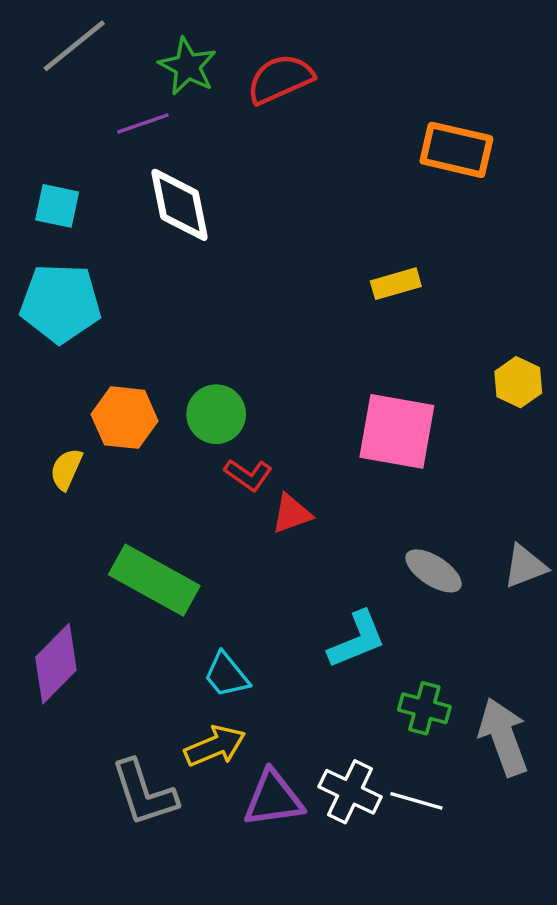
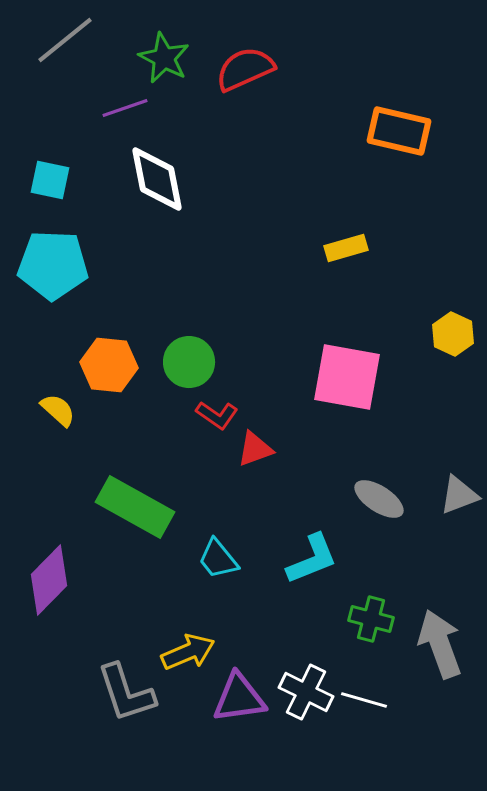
yellow semicircle: (66, 469) -> (58, 410), turned 108
cyan trapezoid: (226, 675) -> (218, 559), moved

